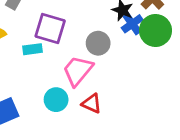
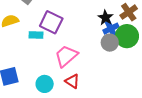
gray circle: (98, 43) -> (110, 43), moved
cyan circle: (56, 100) -> (45, 84), moved

